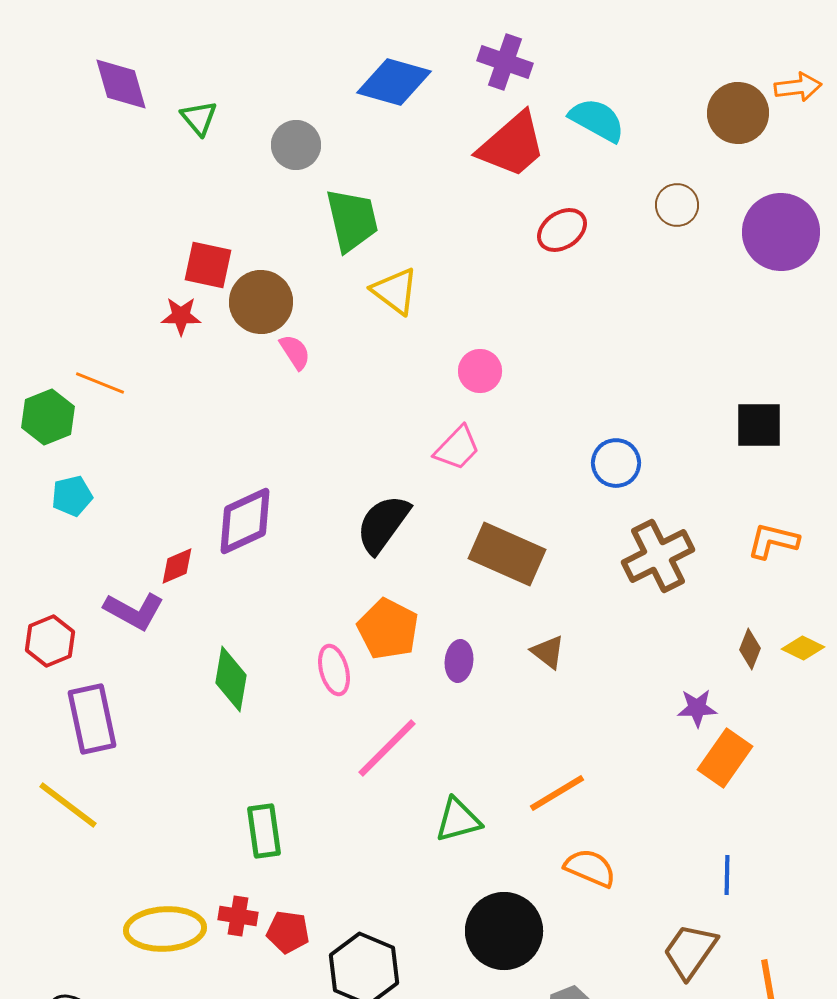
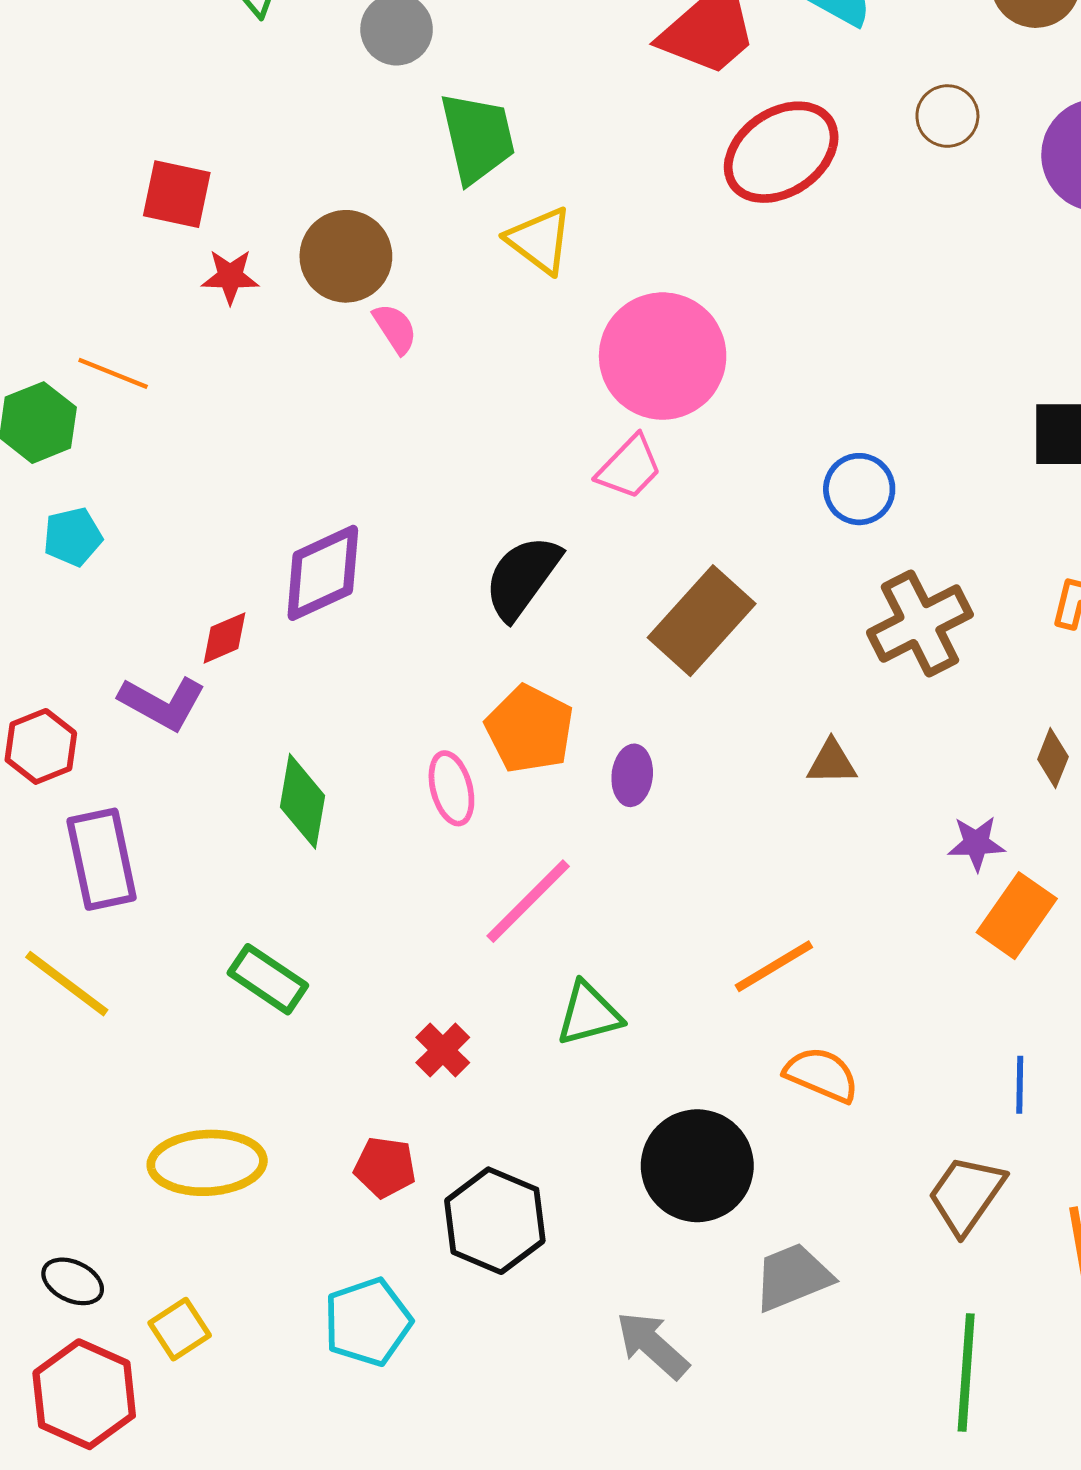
red ellipse: (562, 230) -> (781, 152), size x1.6
red square: (208, 265) -> (177, 194), moved
pink circle: (480, 371) -> (663, 356), size x2.0
brown rectangle: (507, 554) -> (702, 621), turned -72
brown triangle: (548, 652) -> (832, 762), moved, turned -39
green triangle: (458, 820) -> (589, 1014), moved
green rectangle: (264, 831) -> (268, 979), moved, turned -48
red cross: (238, 916) -> (443, 1050), moved, turned 36

